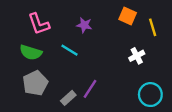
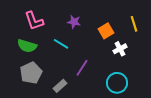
orange square: (128, 16) -> (106, 31), moved, turned 35
purple line: (90, 89) -> (82, 68), moved
cyan circle: (150, 95) -> (117, 83), moved

